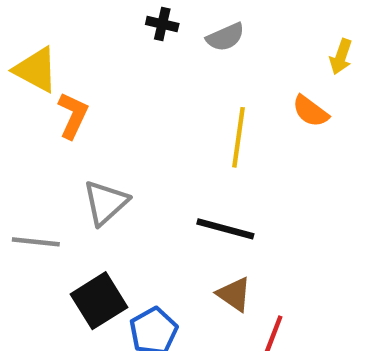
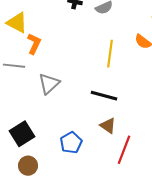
gray line: (36, 242) -> (14, 66), moved
black square: (99, 301) -> (22, 134), moved

